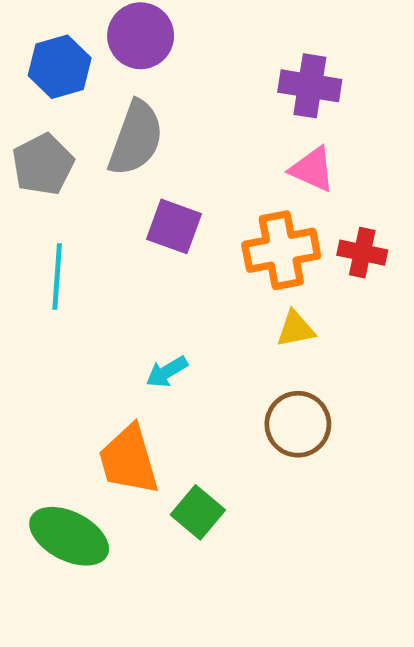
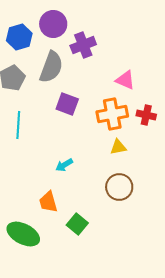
purple cross: (310, 86) -> (83, 45), moved, turned -30
orange trapezoid: (129, 460) -> (48, 202), size x0.7

